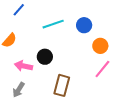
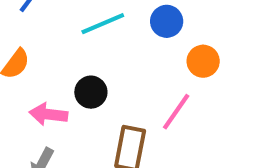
pink line: (102, 69) -> (176, 112), moved

